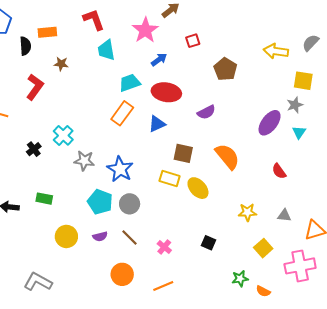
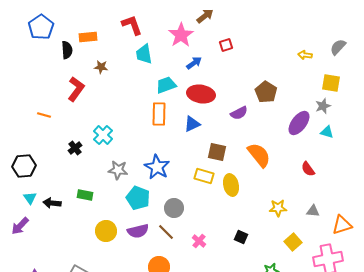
yellow arrow: (276, 51) -> (305, 55), size x0.6
brown pentagon: (225, 69) -> (266, 92), moved
orange rectangle: (122, 113) -> (159, 114), turned -35
cyan triangle: (299, 132) -> (327, 132), turned -48
gray star: (84, 161) -> (118, 170), moved
yellow ellipse: (198, 188) -> (231, 185), turned 30
gray circle: (130, 204) -> (174, 208), moved
purple semicircle: (100, 236) -> (138, 231), size x1.5

